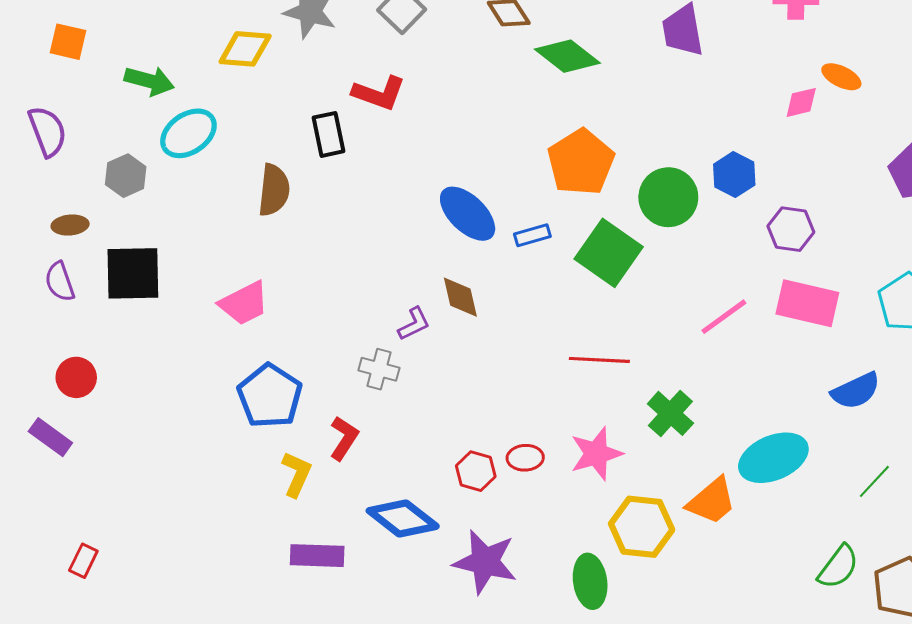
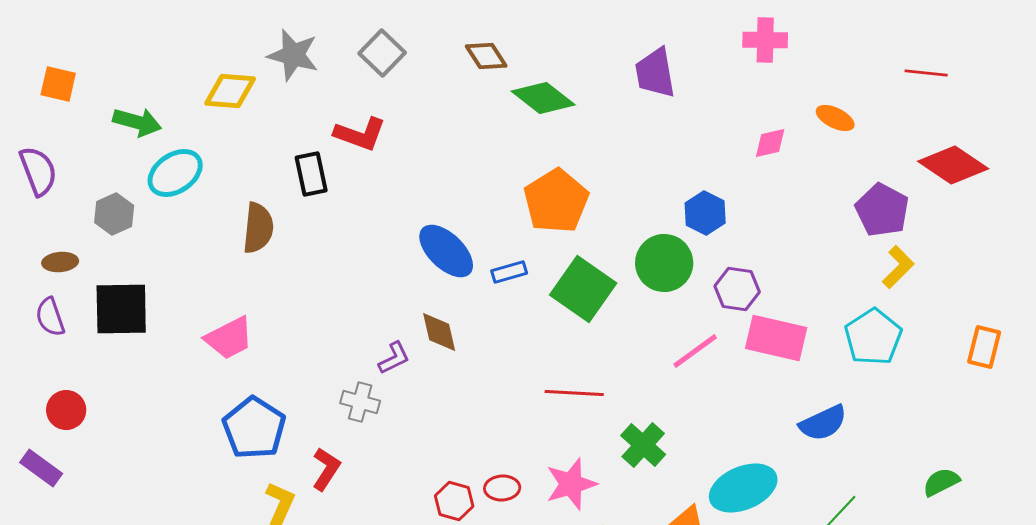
orange ellipse: (841, 77) -> (835, 118), moved
green circle: (668, 197) -> (664, 263), moved
purple hexagon: (791, 229) -> (737, 289), moved

